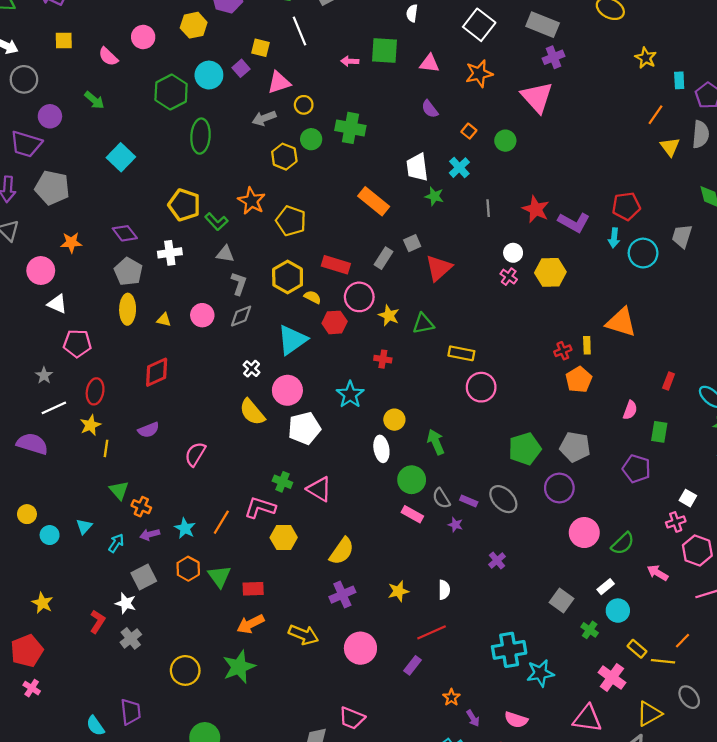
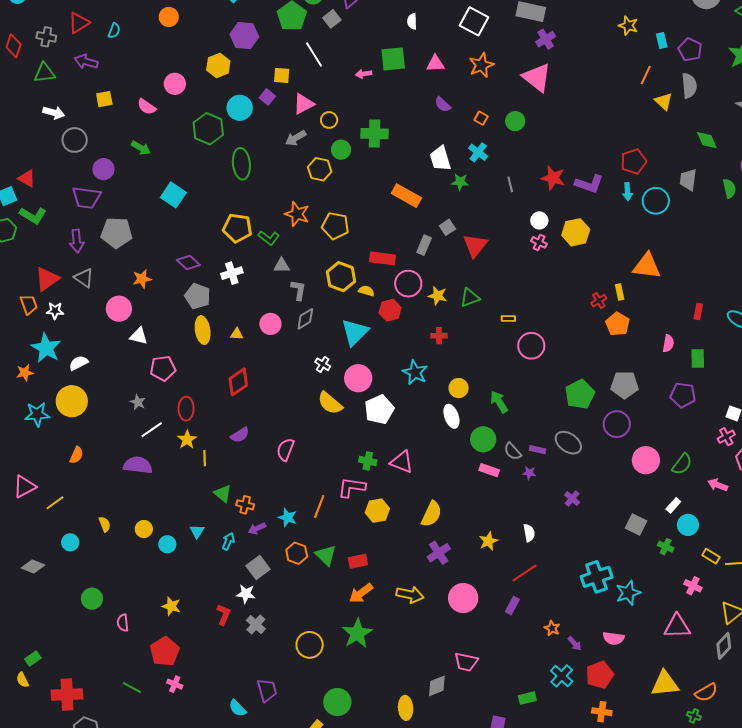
yellow rectangle: (461, 353) -> (508, 318), size x0.6
pink cross: (612, 677) -> (693, 586), size x0.7

